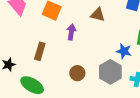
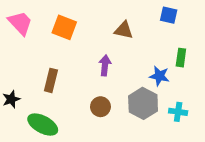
purple arrow: (71, 32) -> (105, 65), moved

